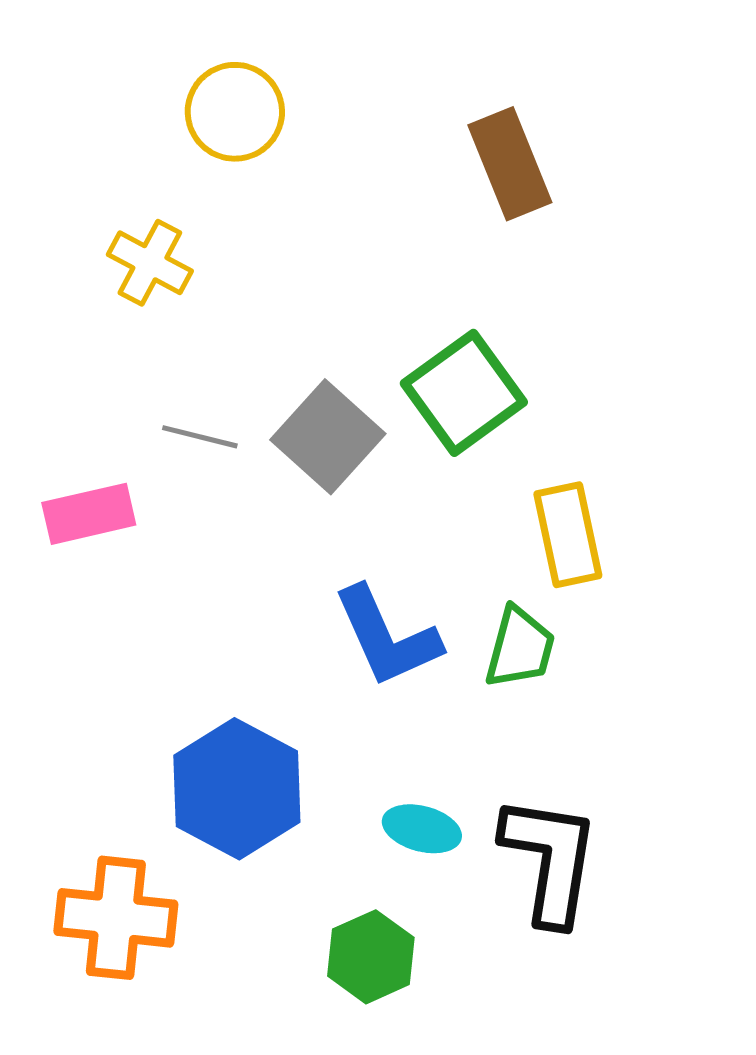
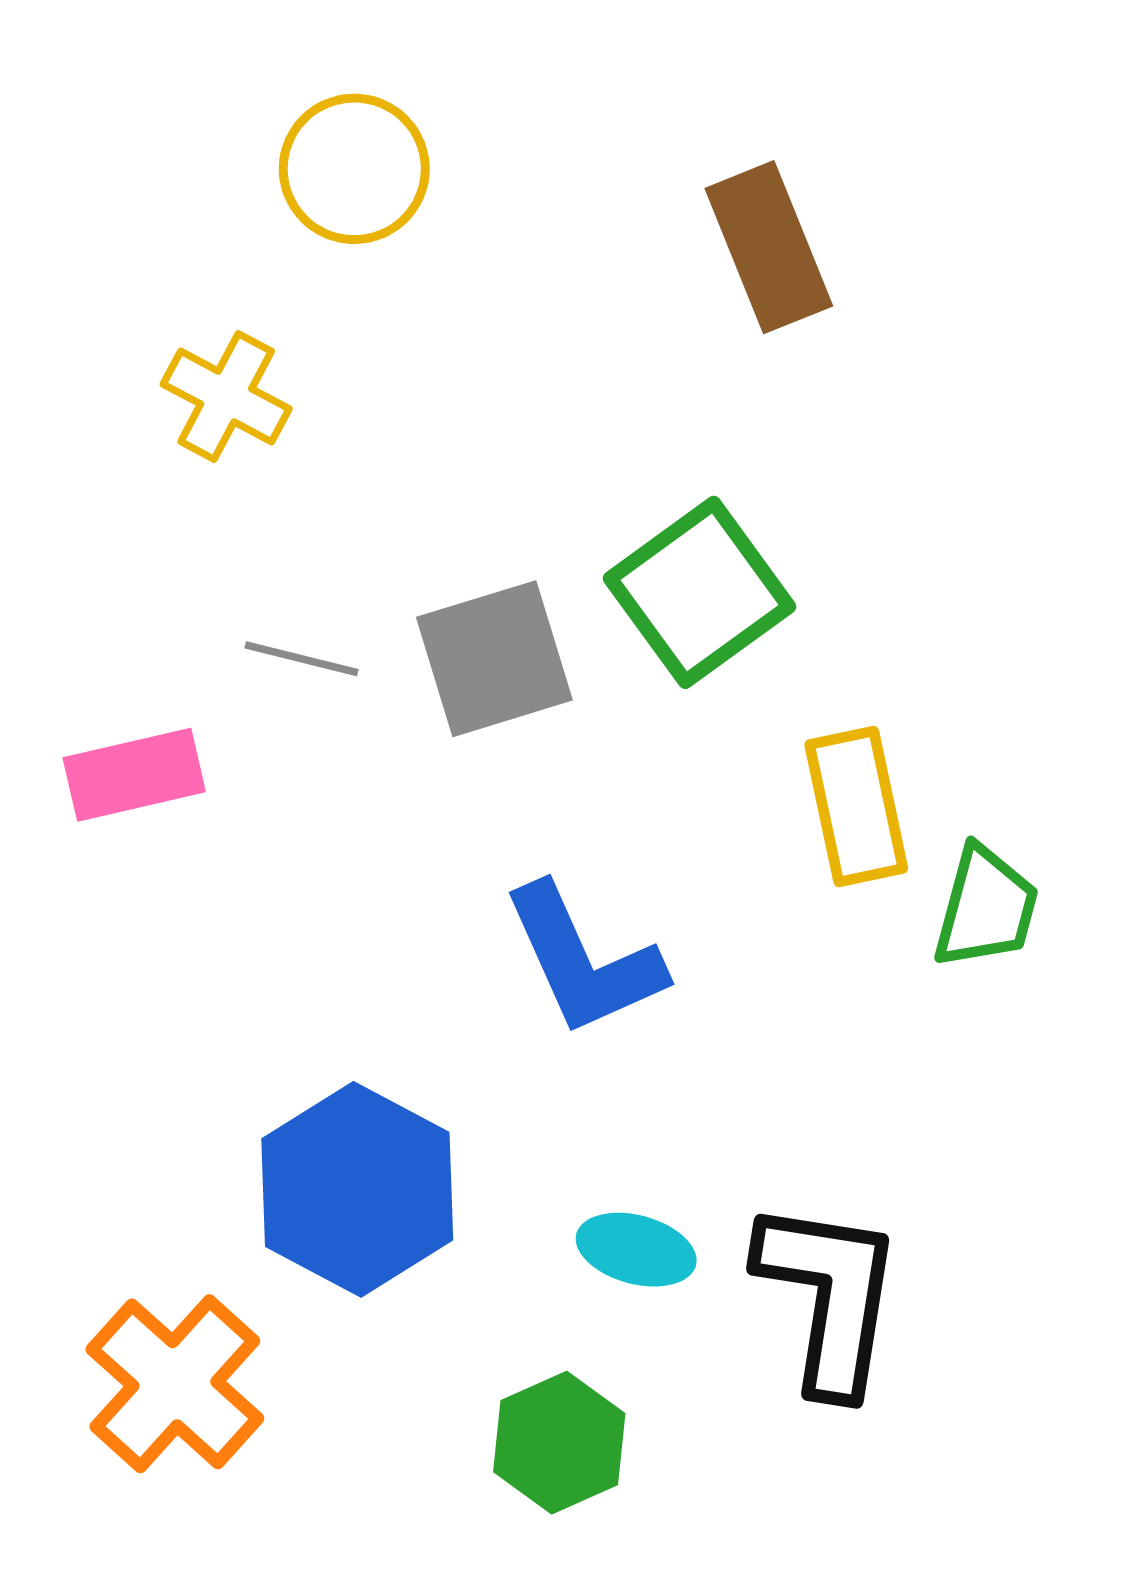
gray square: (328, 437) -> (494, 659), turned 31
green trapezoid: (520, 648) -> (986, 907), moved
orange cross: (116, 918) -> (175, 1384), turned 36

